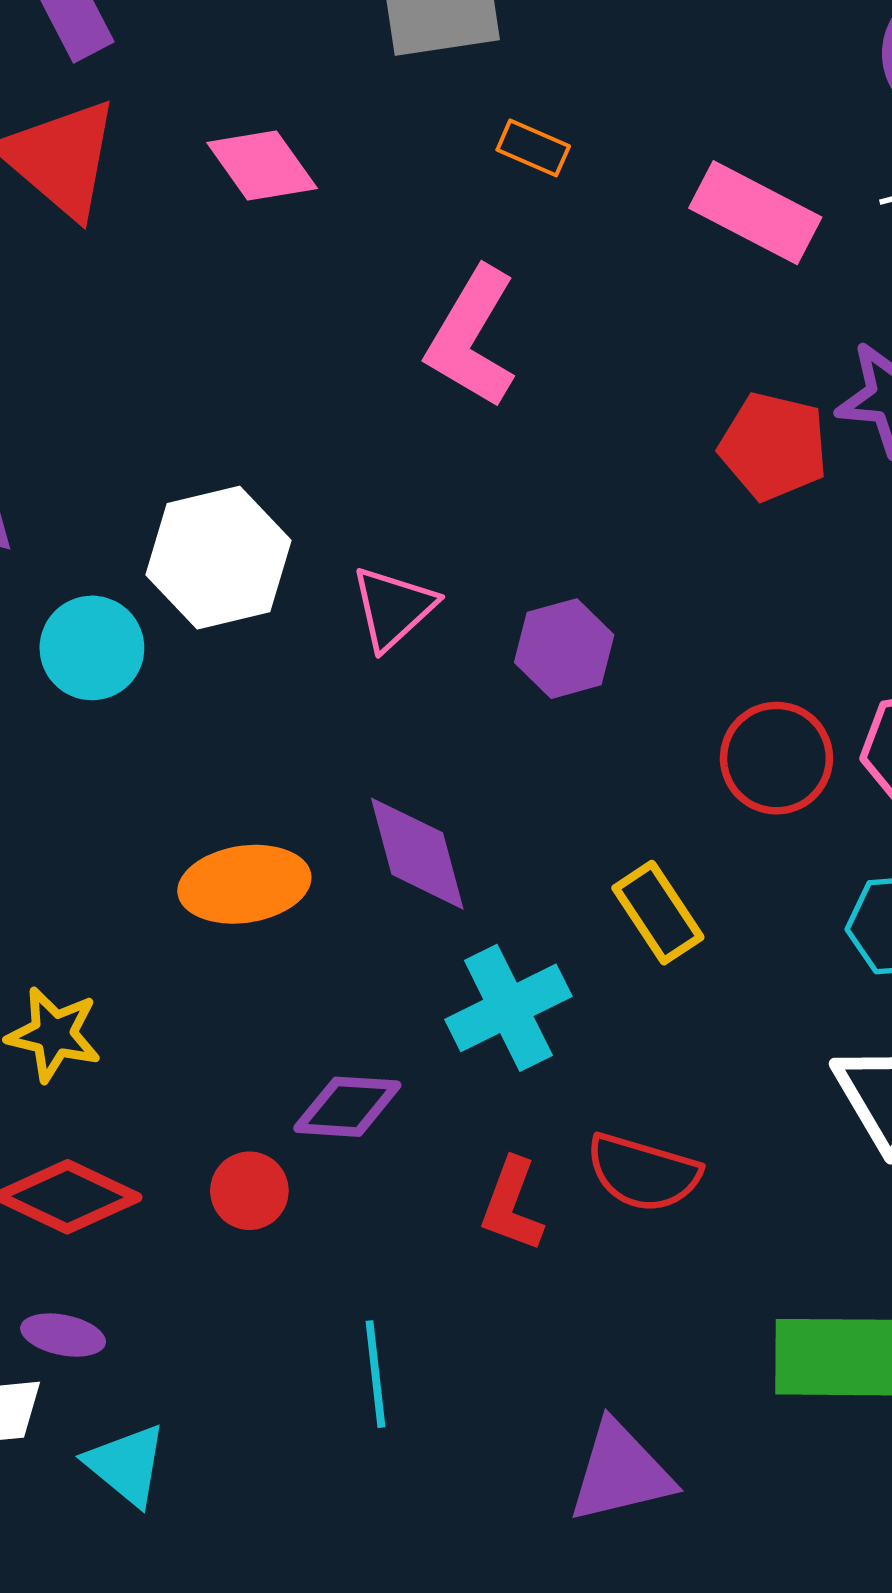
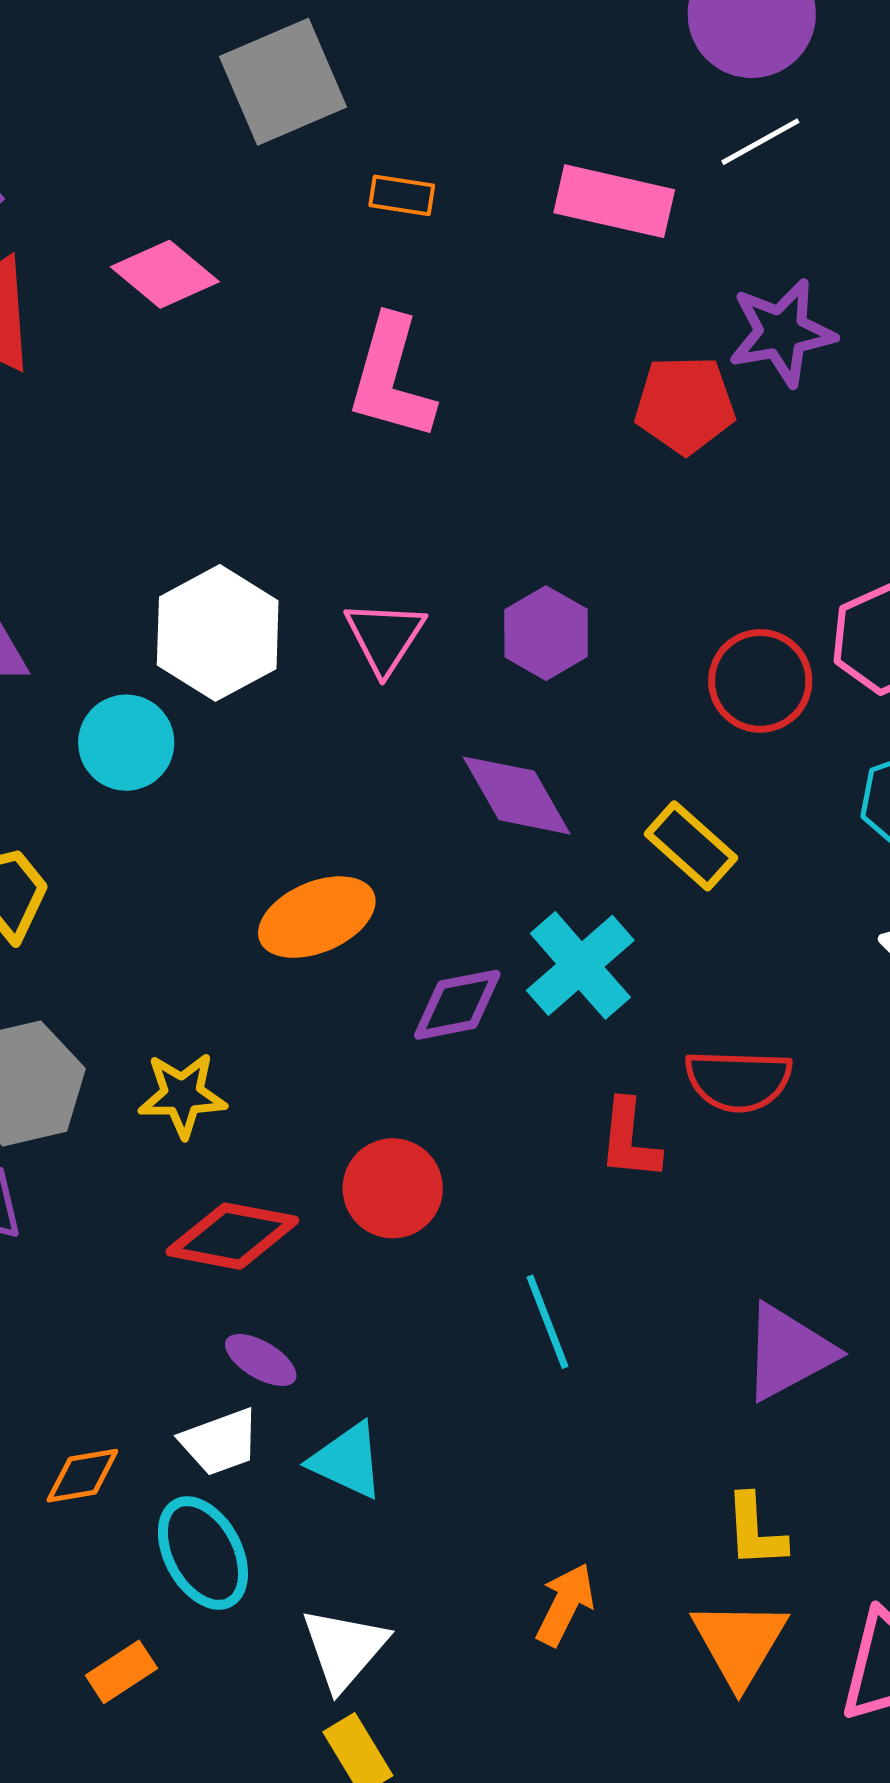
purple diamond: (417, 854) -> (517, 795), moved
purple diamond: (347, 1107) -> (457, 1005), moved
red circle: (249, 1191) -> (393, 1188), size x1.4
purple ellipse: (63, 1335) -> (261, 1360), turned 34

